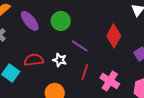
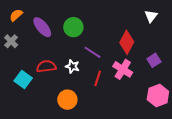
pink cross: (110, 81) -> (123, 69), moved

